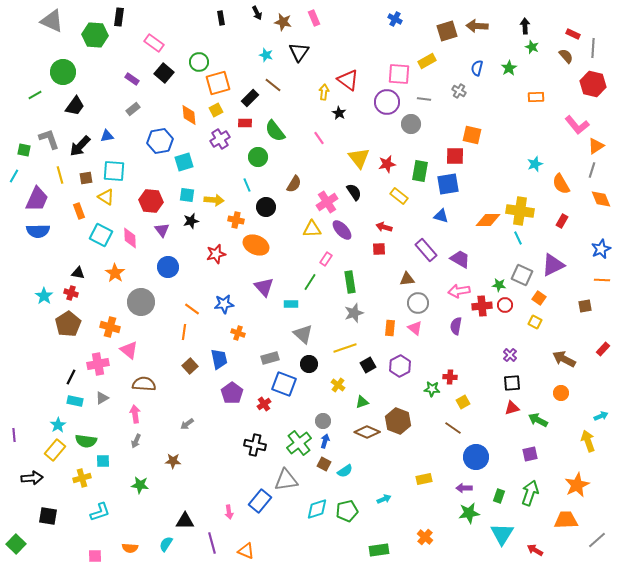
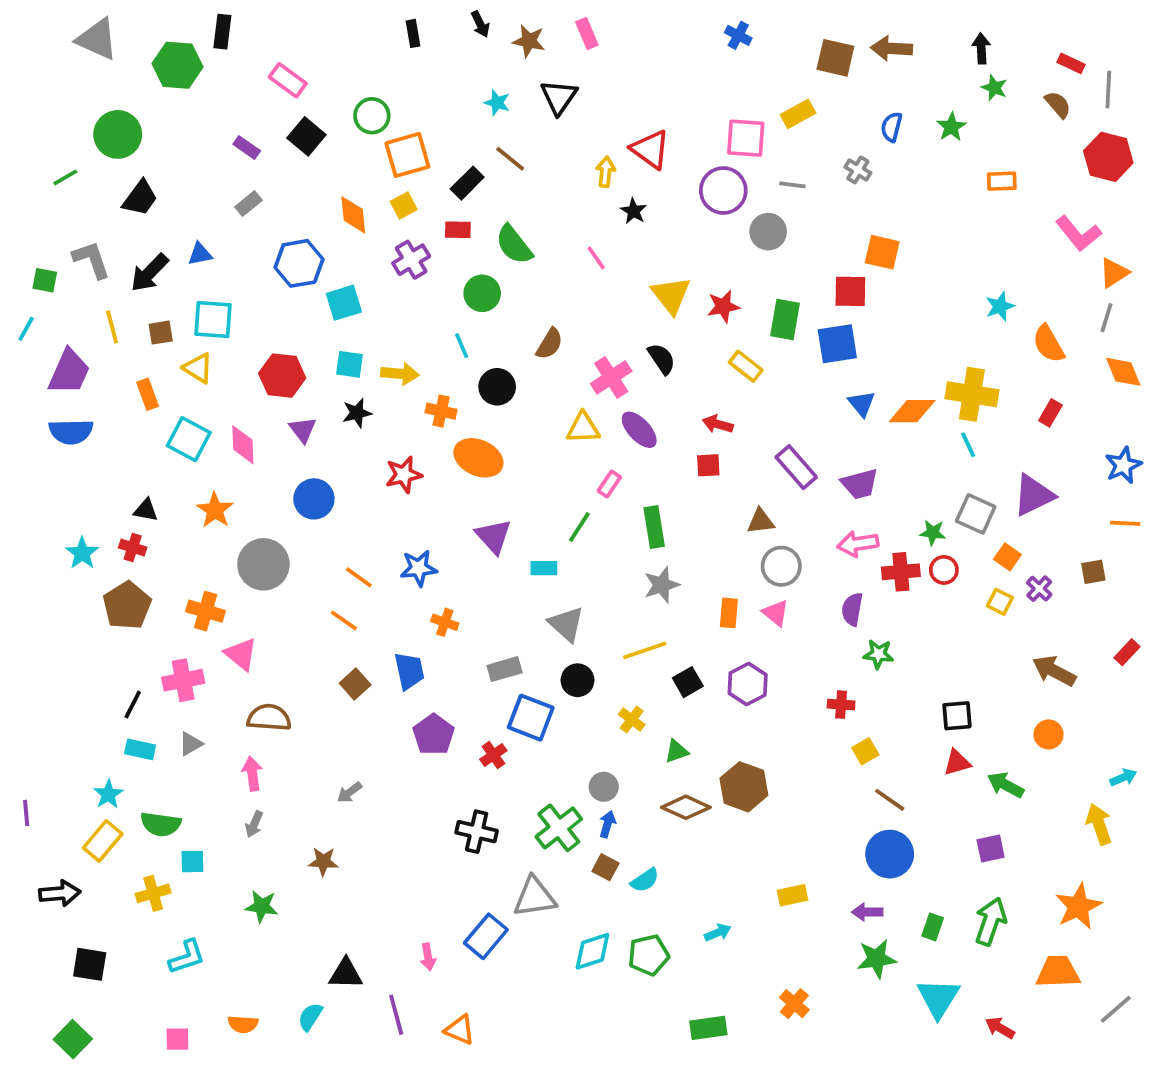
brown square: (447, 31) -> (835, 58), turned 30
blue triangle: (441, 216) -> (862, 404), moved, turned 35
purple trapezoid: (460, 259) -> (860, 484), turned 135
orange line: (184, 332) -> (344, 620), turned -63
purple cross: (510, 355) -> (1039, 589), moved
green star: (432, 389) -> (878, 654), moved
brown line: (453, 428) -> (890, 800), moved
green square: (16, 544) -> (73, 1039), moved

